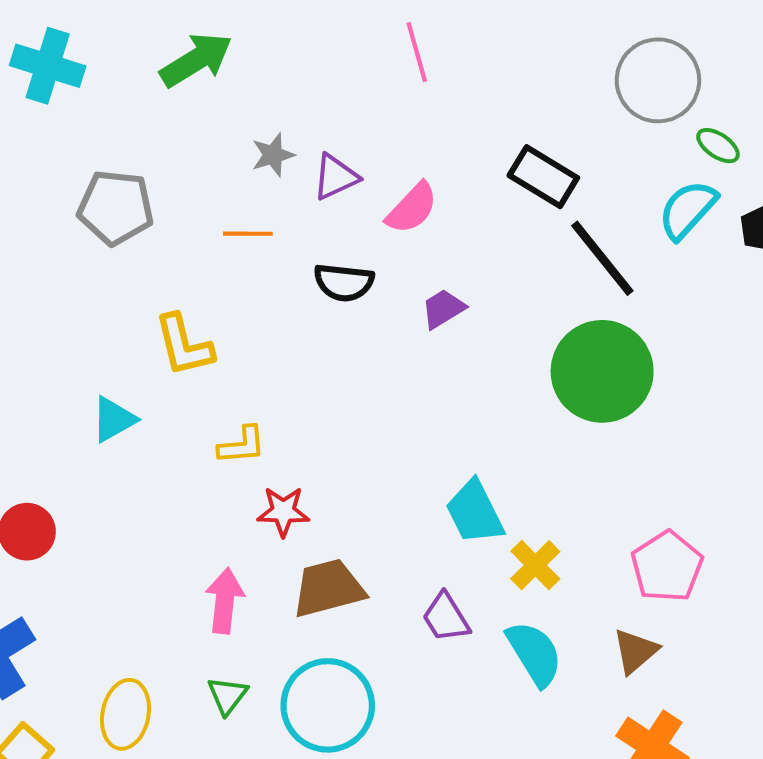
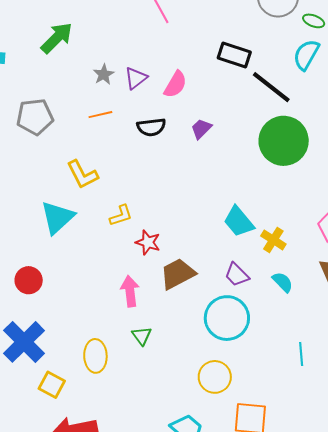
cyan triangle: (114, 419) -> (57, 217), size x1.5
red star: (283, 511) -> (148, 242), turned 30
cyan semicircle: (534, 654) -> (283, 282), size x0.7
cyan circle: (328, 705) -> (227, 318), moved

